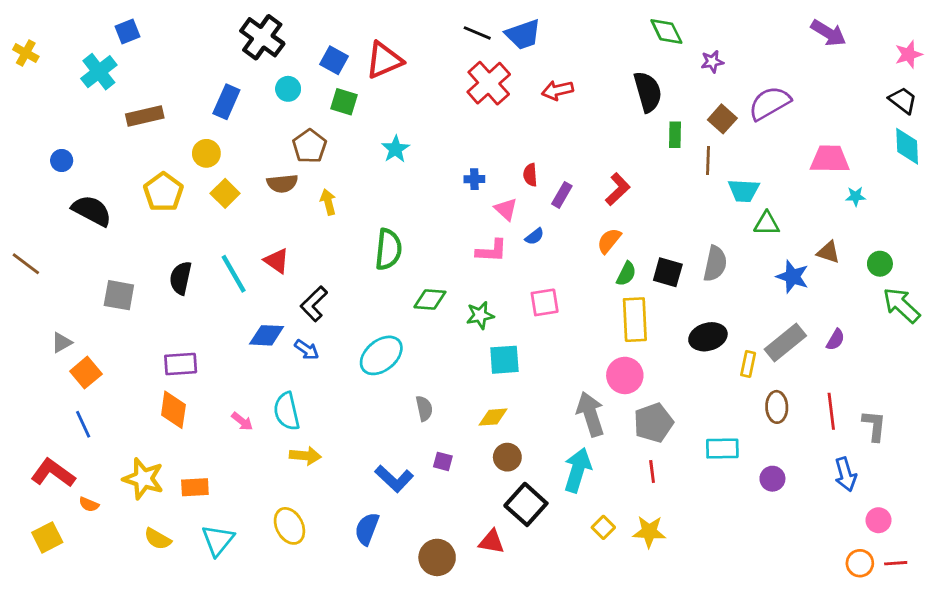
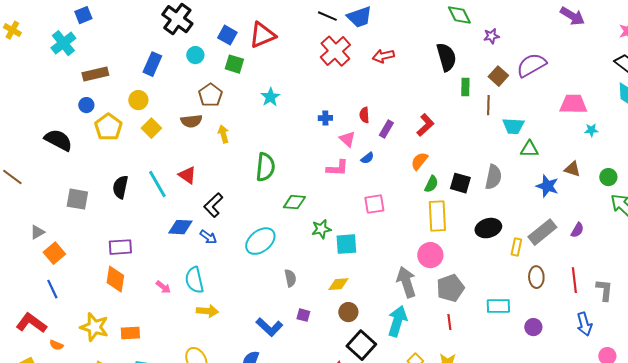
blue circle: (62, 161) -> (86, 105), moved
green star: (480, 315) -> (321, 229), moved

